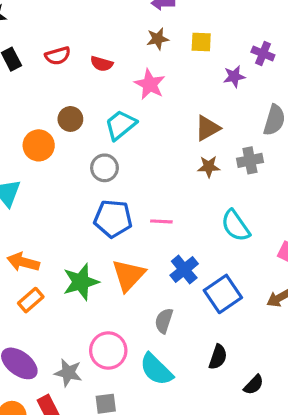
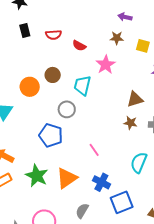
cyan trapezoid: (121, 125) -> (82, 85), turned -50
blue pentagon: (113, 219) -> (51, 135), moved
pink line: (161, 221) -> (94, 150), turned 40
cyan semicircle: (235, 226) -> (139, 163), turned 45
blue cross: (184, 270) -> (101, 182), turned -36
green star: (81, 282) -> (37, 176), turned 30

